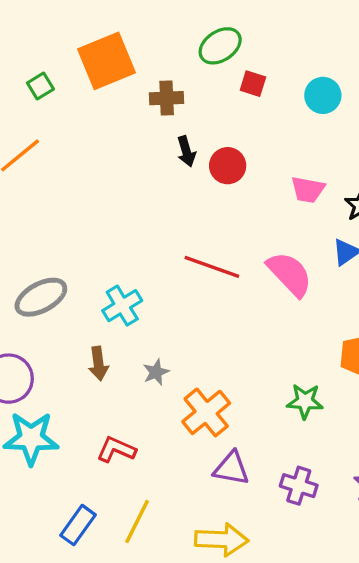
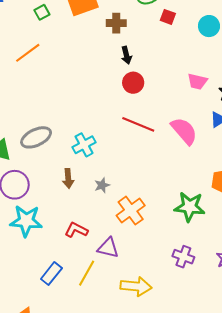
red circle: (228, 166) -> (133, 83), moved
green star: (305, 401) -> (190, 207), size x1.4
purple triangle: (231, 468) -> (108, 248), moved

